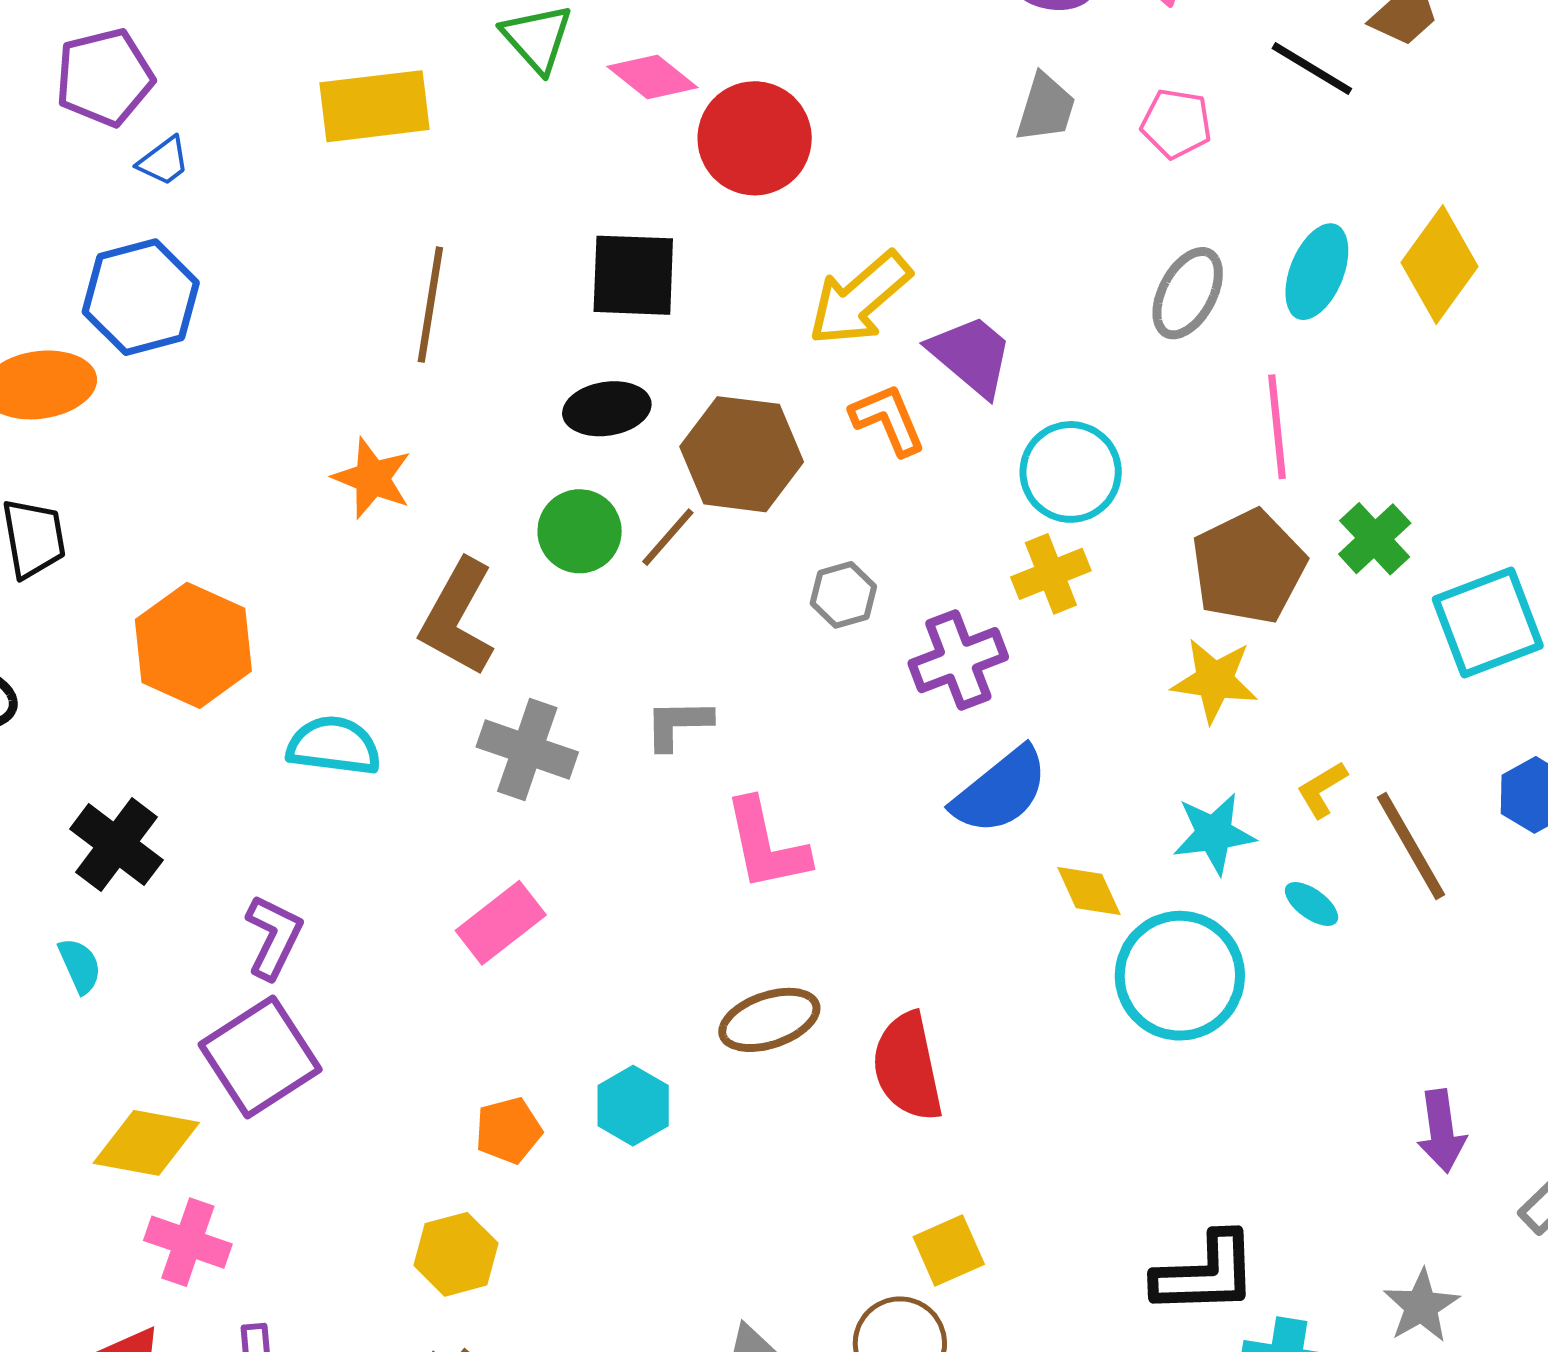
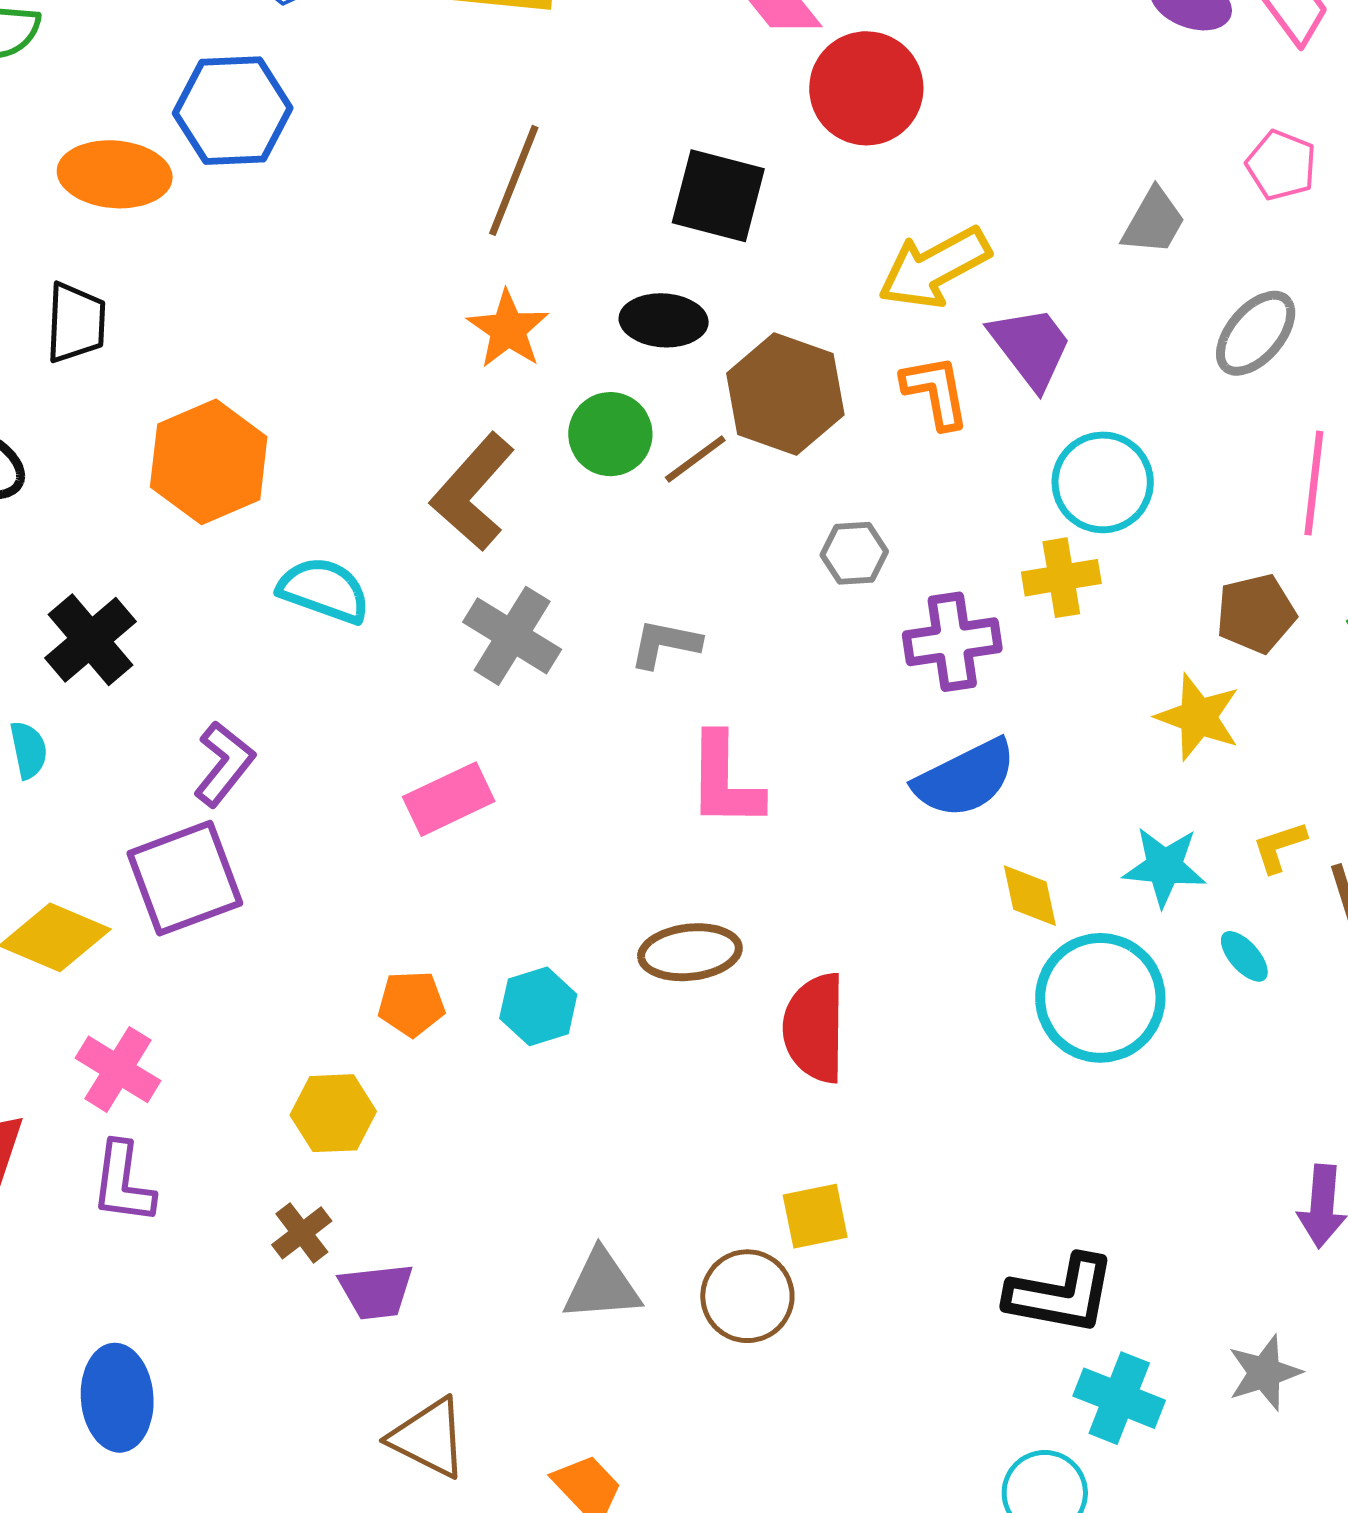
gray trapezoid: (1046, 108) -> (1154, 221), moved
orange star: (372, 478) -> (508, 329), moved
brown pentagon: (1249, 567) -> (1256, 614), size x0.7
pink cross: (188, 1242) -> (118, 1069), moved

